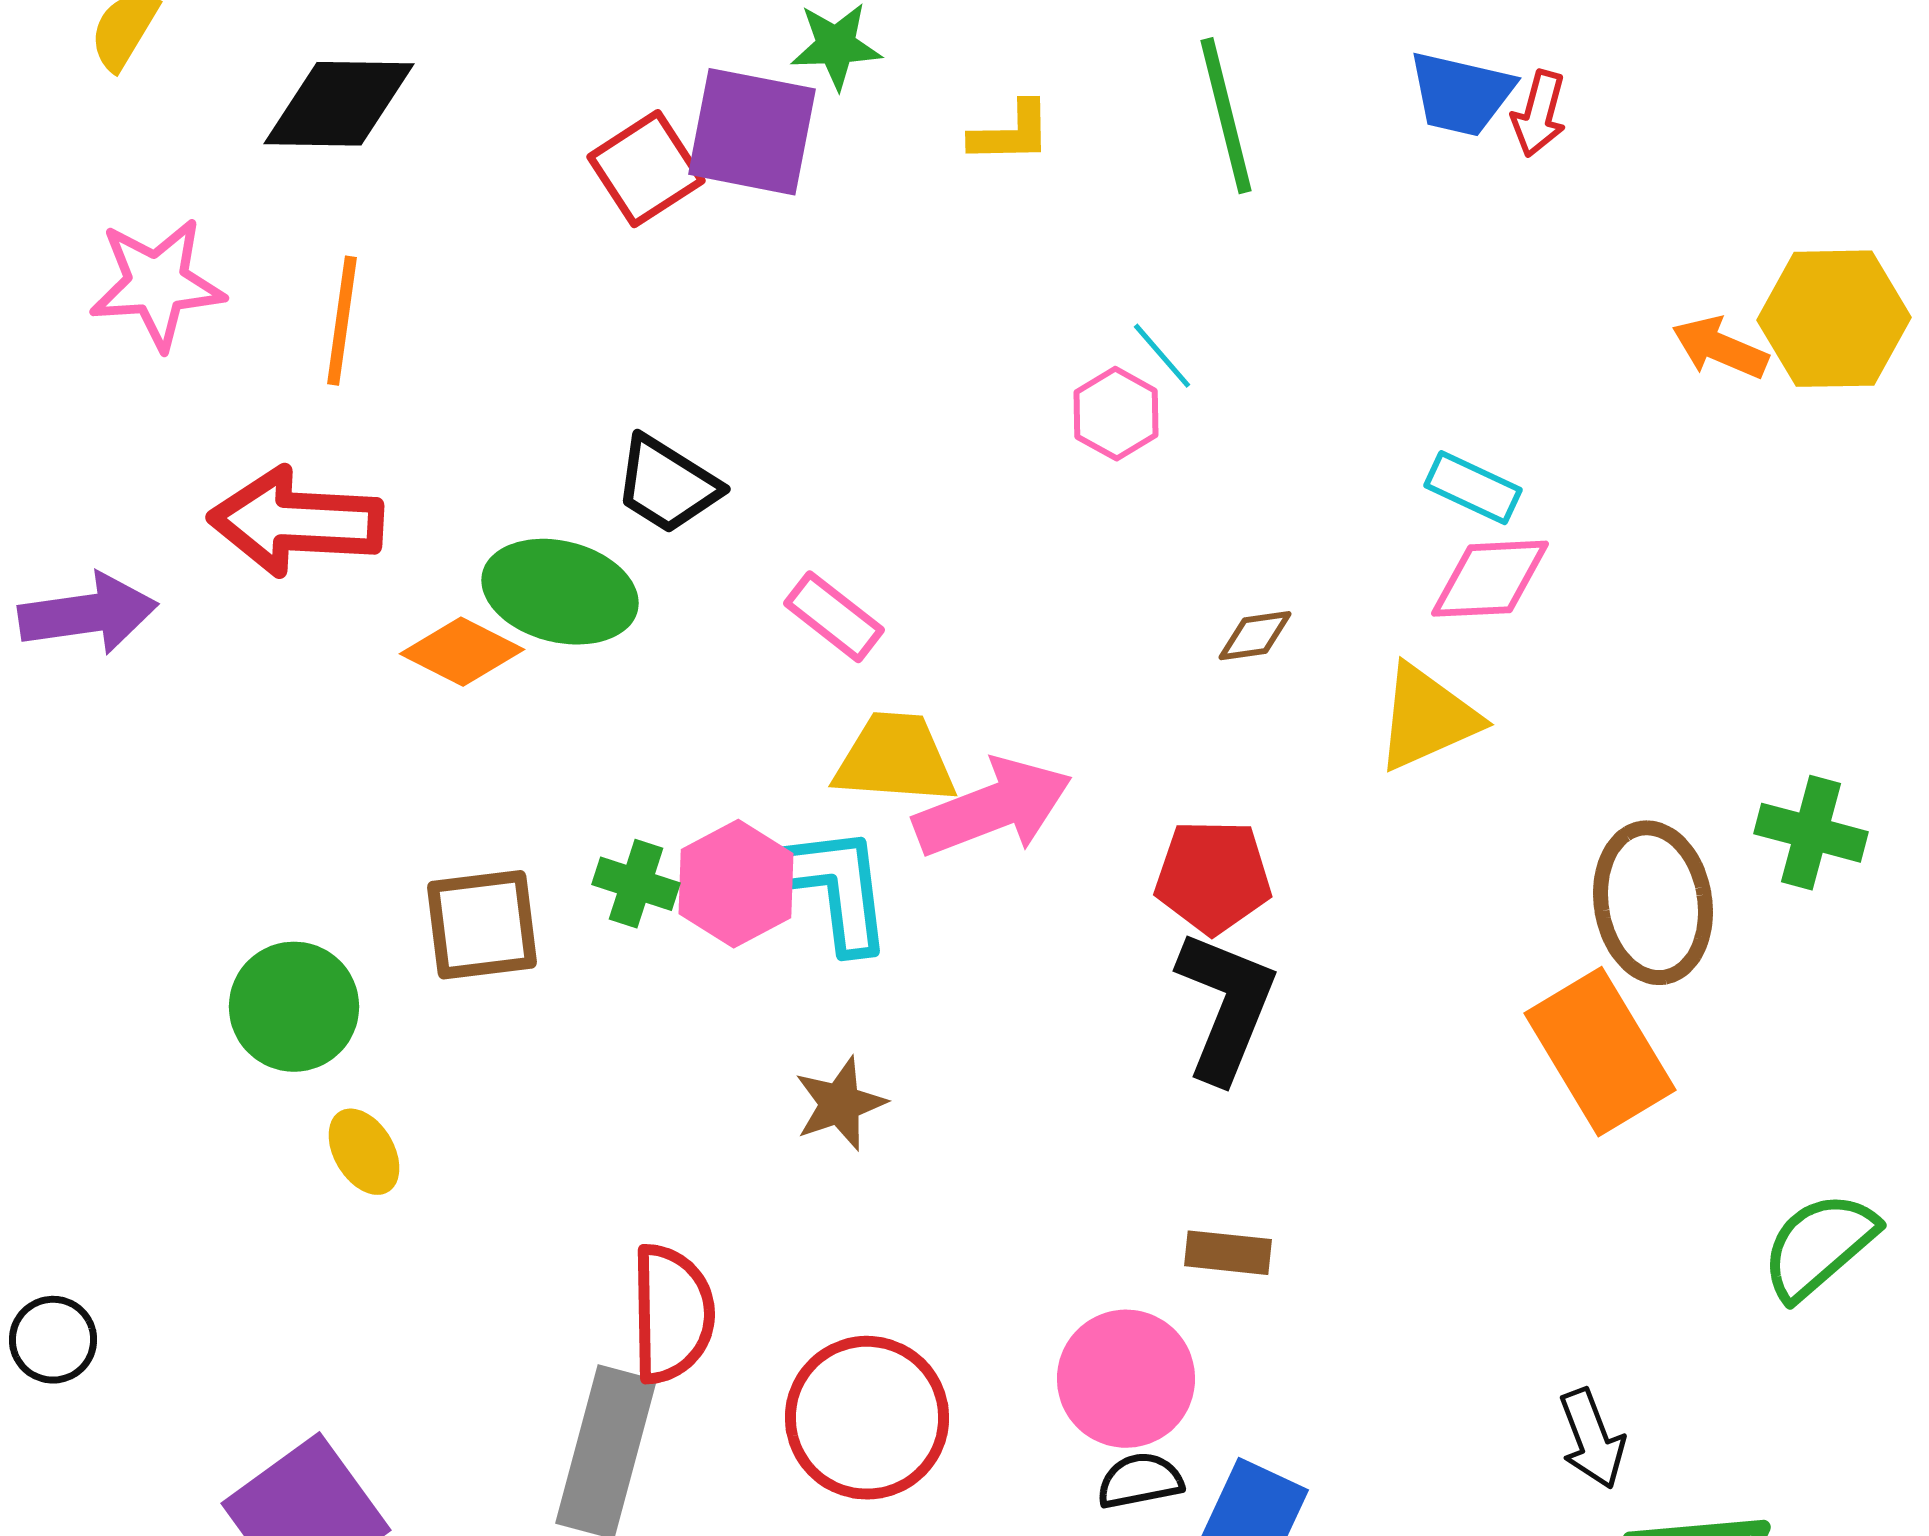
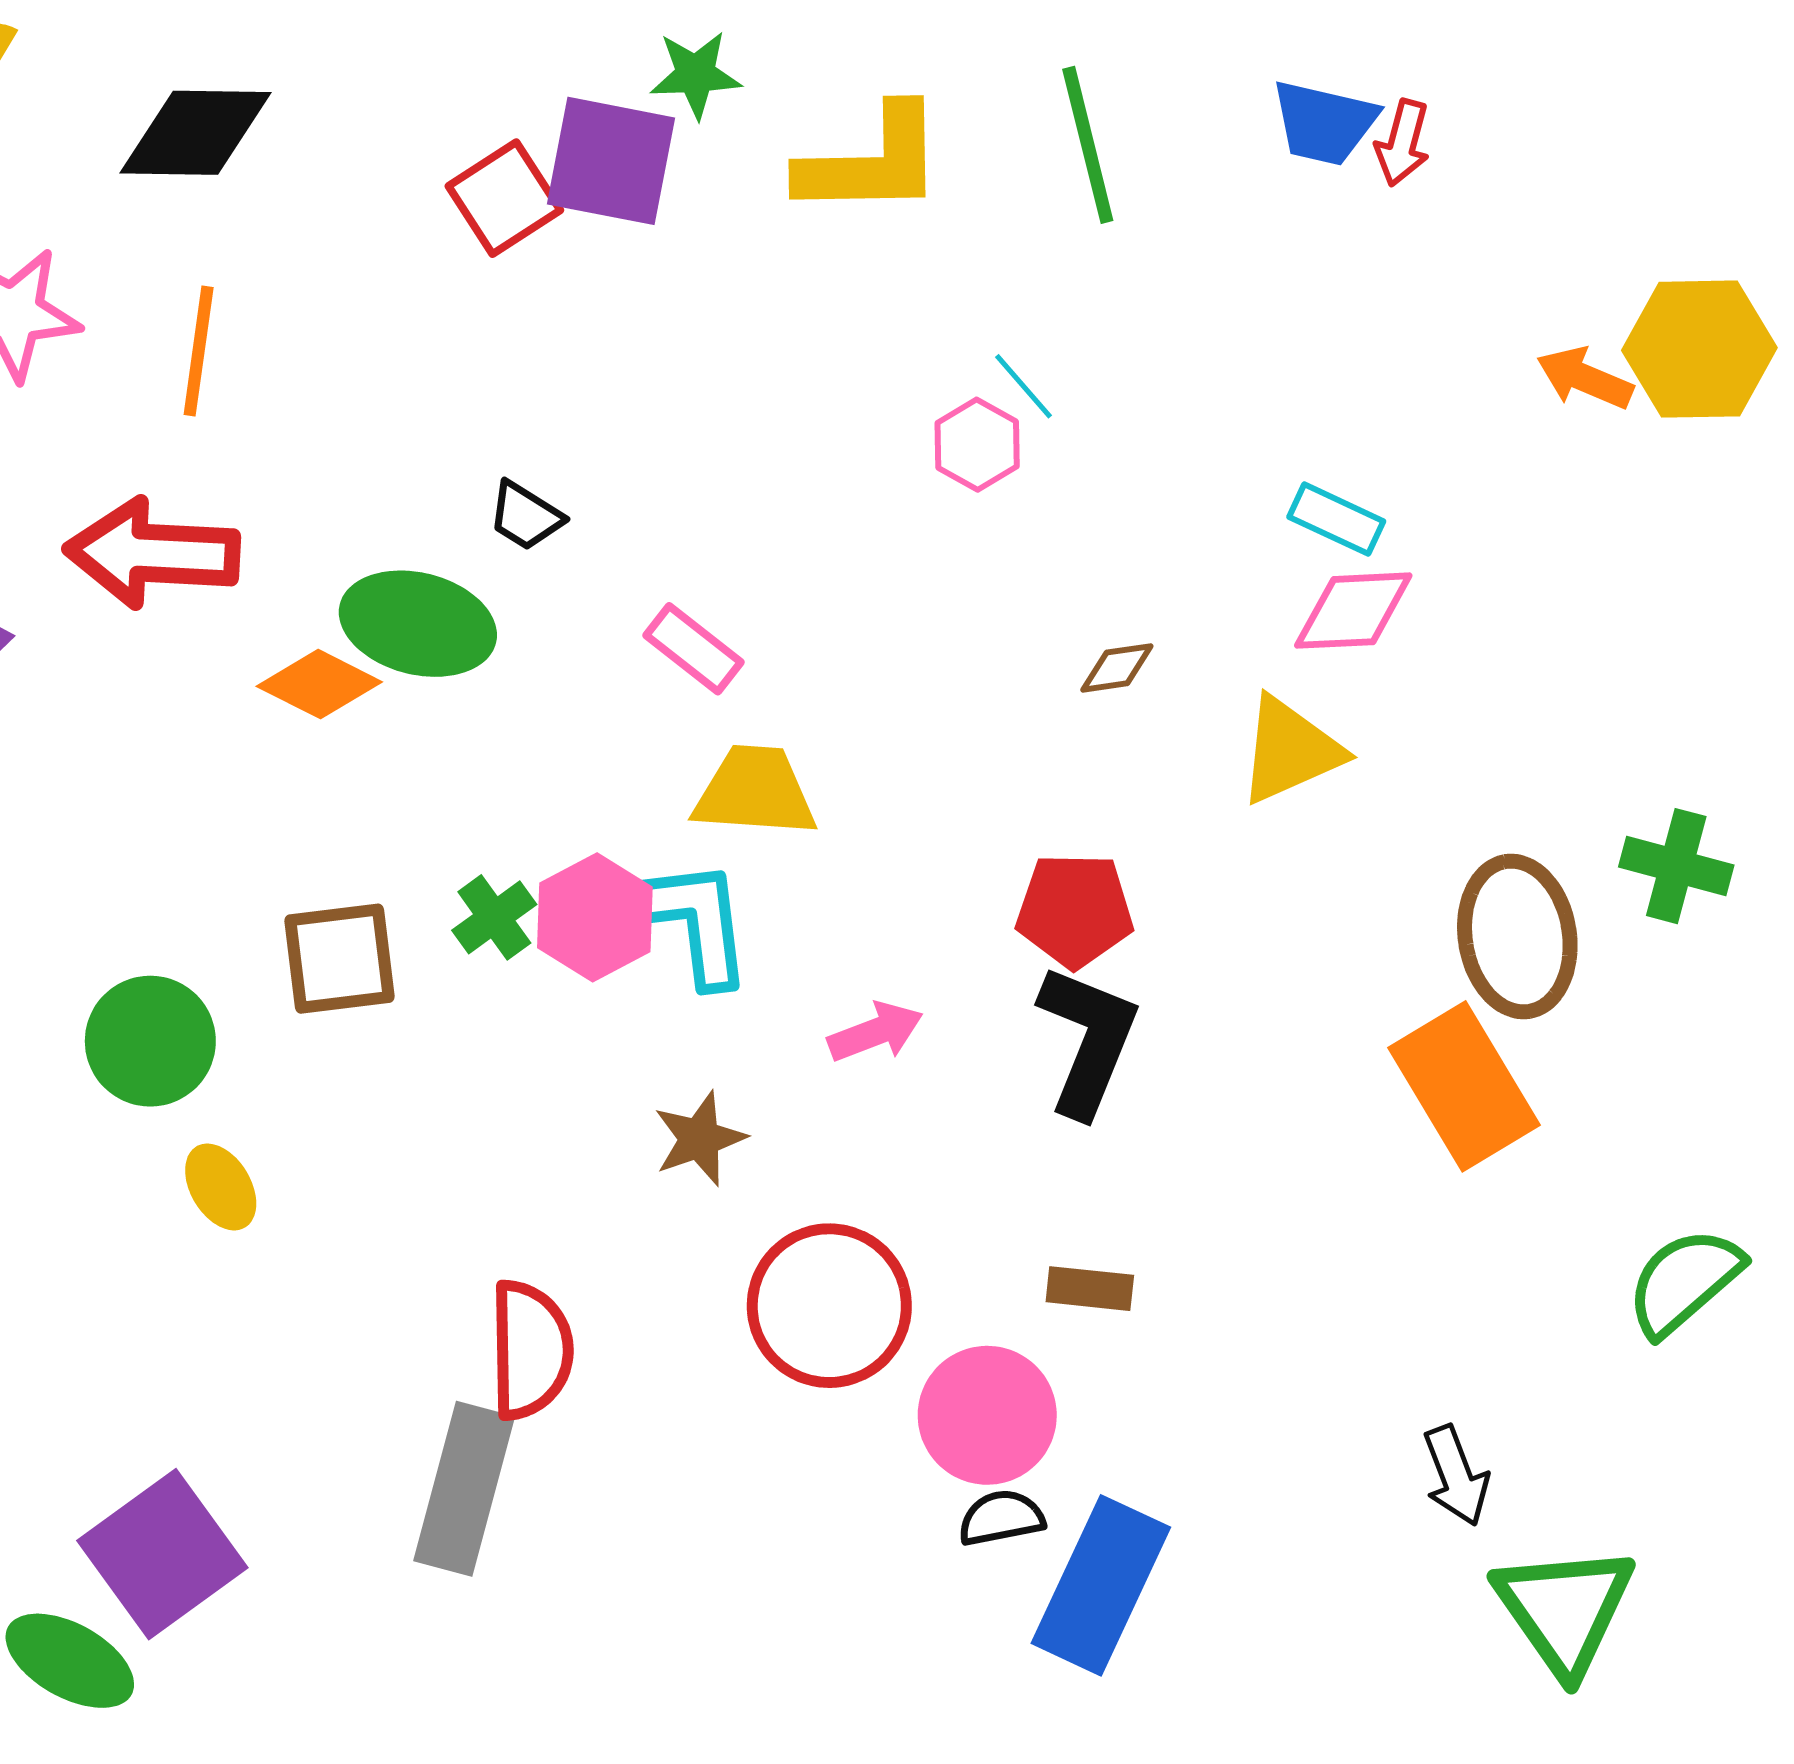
yellow L-shape: (1011, 133) -> (872, 162), size x1.8
black trapezoid: (667, 485) -> (526, 516), size x0.7
pink arrow: (993, 808) -> (876, 1032), moved, size x0.6
green cross: (636, 884) -> (494, 917), turned 36
red circle: (867, 1418) -> (829, 1306), moved

